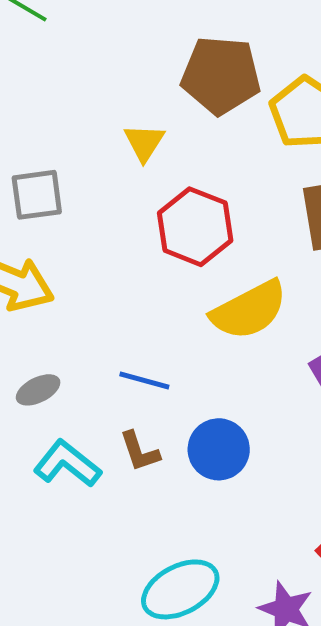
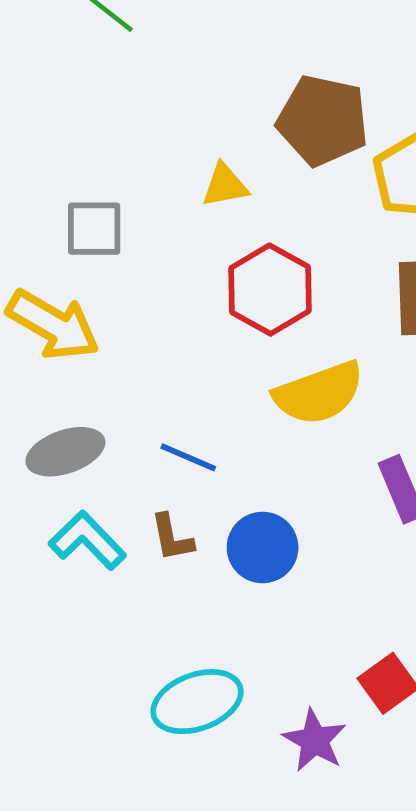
yellow triangle: (144, 142) -> (225, 185), turned 39
gray ellipse: (38, 390) -> (65, 452), size x1.5

